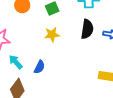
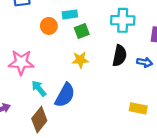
blue semicircle: (39, 67) -> (65, 95), size x1.6

